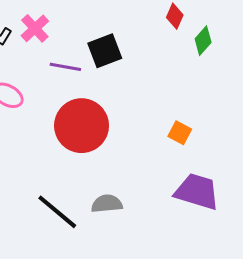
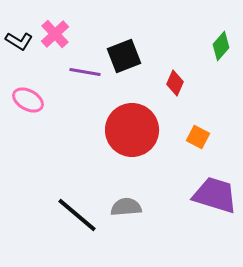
red diamond: (175, 16) -> (175, 83), moved
red circle: (82, 126) -> (132, 130), moved

